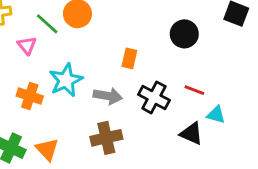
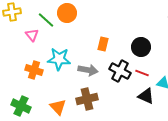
black circle: (184, 34) -> (141, 47), moved
cyan star: (66, 80) -> (59, 59), turned 30
red line: (194, 90) -> (142, 73), moved
orange triangle: (47, 149) -> (58, 107), moved

